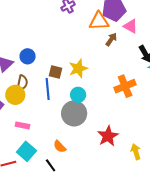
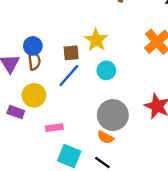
brown semicircle: (22, 83) -> (34, 61), moved
blue line: (48, 89) -> (69, 76), turned 65
gray circle: (74, 113) -> (113, 115), moved

